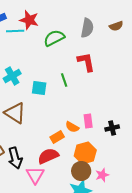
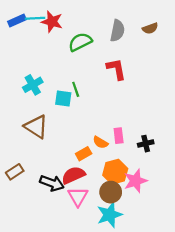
cyan line: (15, 31) -> (35, 18), moved
green line: (64, 80) -> (76, 89), moved
black arrow: (15, 158) -> (52, 183), moved, turned -55
pink triangle: (35, 175) -> (78, 197), moved
pink star: (102, 175) -> (135, 181), moved, size x1.5

